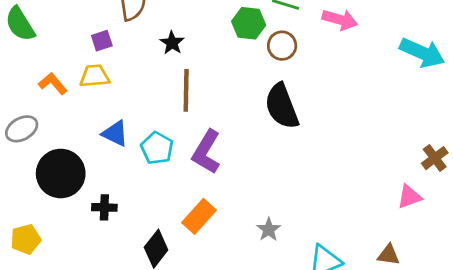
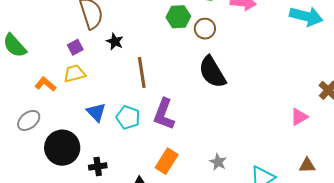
black star: (172, 43) -> (115, 42), moved
blue triangle: (115, 134) -> (96, 112), turned 30
pink triangle: (409, 197) -> (299, 117), moved

